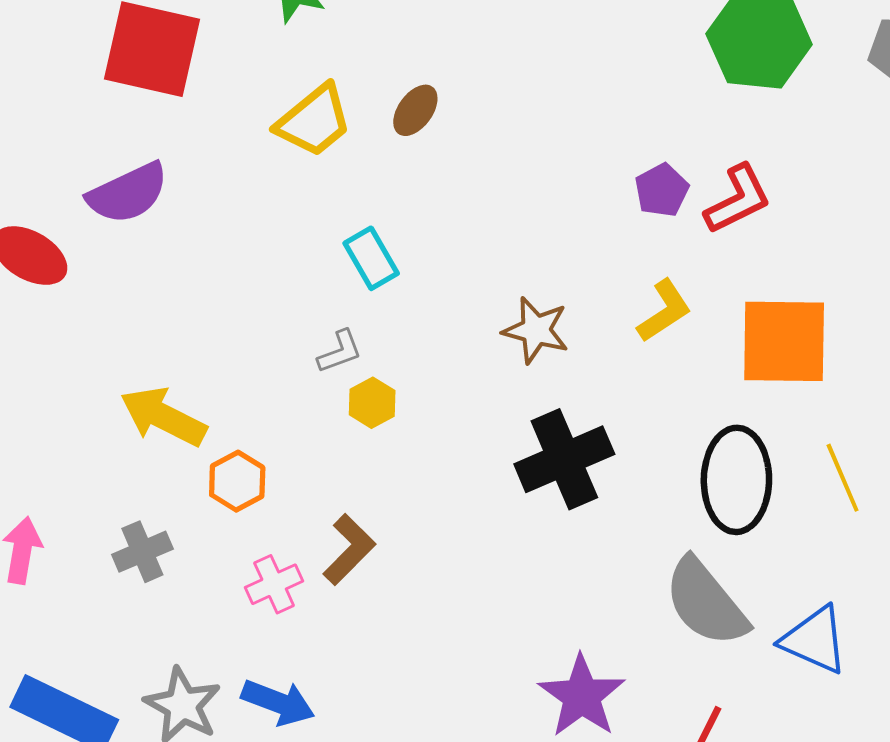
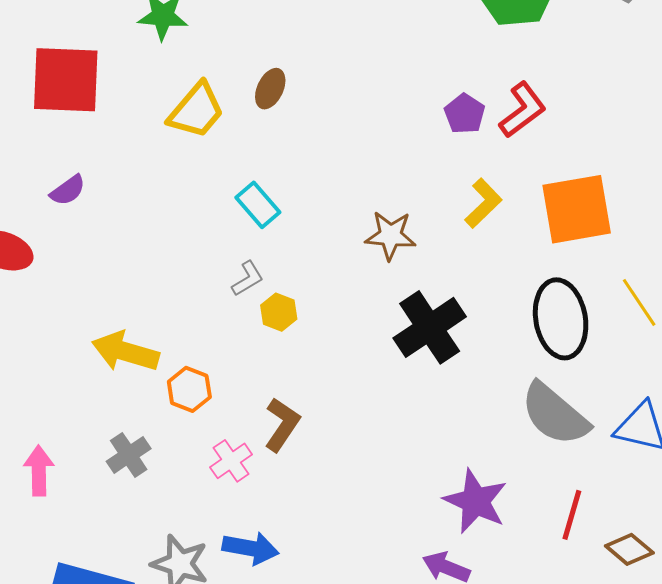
purple semicircle: (128, 193) -> (68, 190), size x0.6

